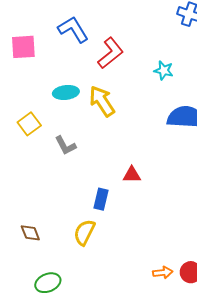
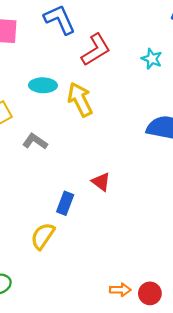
cyan star: (164, 70) -> (152, 59), moved
gray L-shape: (65, 145) -> (35, 141), turned 145
red triangle: (132, 175) -> (101, 182), turned 30

